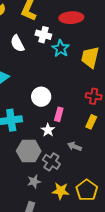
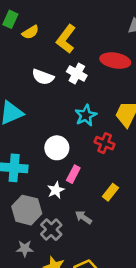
white semicircle: (17, 43) -> (43, 77), turned -54
cyan star: (61, 48) -> (86, 115), moved
red cross: (94, 96) -> (105, 143), moved

